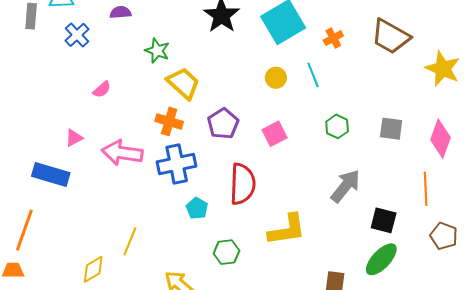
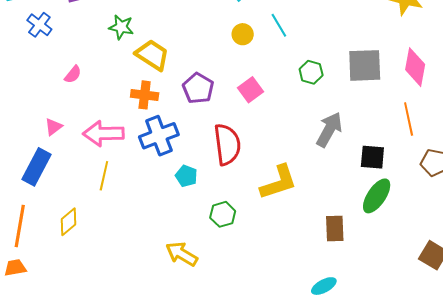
gray square: (391, 129) -> (365, 65), size x1.5
blue rectangle: (51, 175) -> (37, 167), turned -69
yellow line: (130, 241) -> (104, 176), moved
yellow diamond: (93, 269) -> (69, 222), moved

